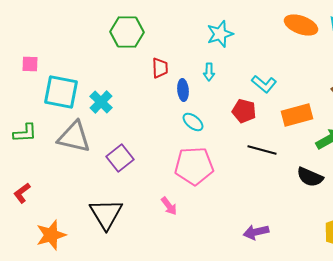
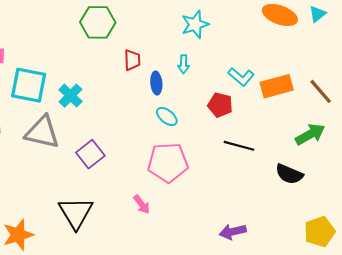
orange rectangle: (297, 115) -> (277, 86), moved

